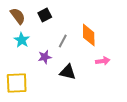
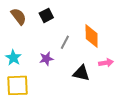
cyan star: (22, 40) -> (13, 58), moved
black triangle: (68, 72) -> (81, 73), moved

